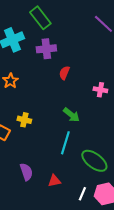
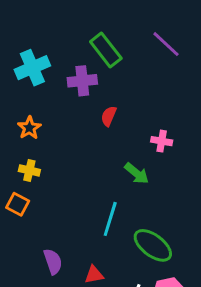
green rectangle: (40, 18) -> (106, 50), moved
green arrow: (71, 115) -> (137, 173), moved
yellow cross: (24, 120) -> (29, 170), moved

